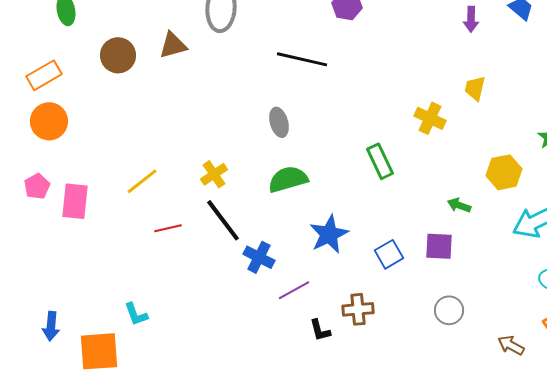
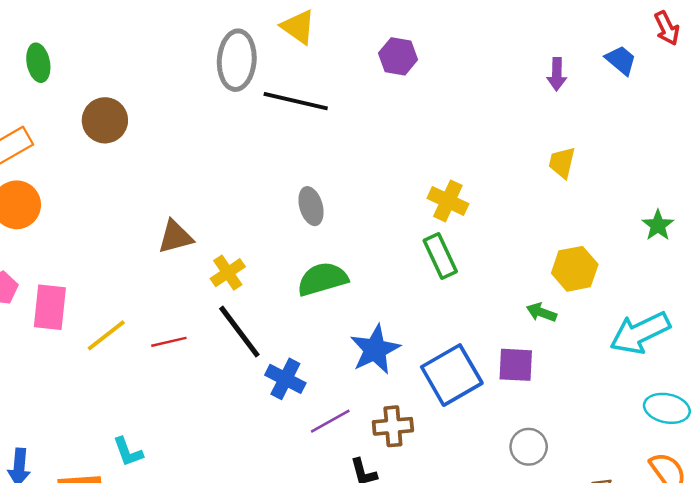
brown triangle: (173, 45) -> (175, 237), moved
black line: (302, 59) -> (296, 101), moved
yellow cross: (430, 118) -> (448, 201), moved
yellow hexagon: (504, 172) -> (575, 269), moved
yellow line: (142, 181) -> (106, 335), moved
blue square: (389, 254) -> (452, 375), size x1.6
brown cross: (358, 309) -> (393, 426), moved

